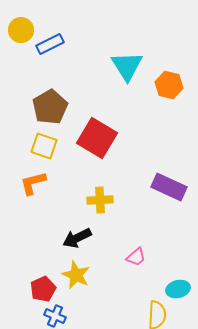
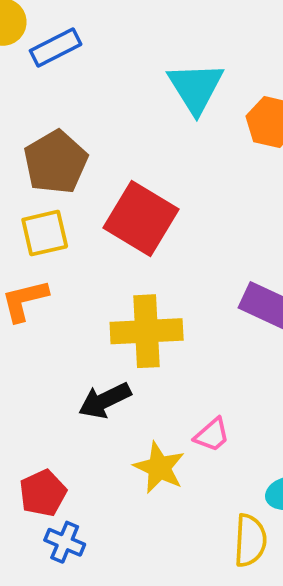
yellow square: (44, 146) -> (45, 233), turned -32
yellow cross: (100, 200) -> (147, 331), size x1.5
yellow star: (76, 275) -> (159, 468), moved

